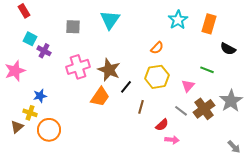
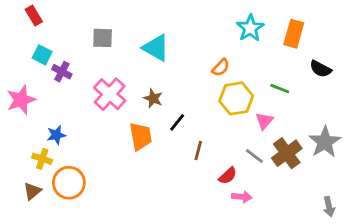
cyan triangle: (110, 20) -> (156, 48), moved, turned -35
pink cross: (78, 67) -> (110, 94), turned -30
brown star: (109, 70) -> (153, 98), size x0.6
green line: (207, 70) -> (280, 89), moved
yellow hexagon: (157, 77) -> (236, 98), moved
orange trapezoid: (100, 97) -> (141, 136), turned -45
brown triangle: (17, 127) -> (32, 191), moved
gray arrow: (234, 147) -> (329, 207), turned 32

